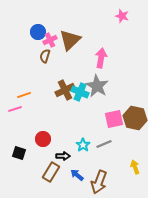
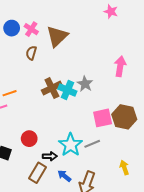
blue circle: (38, 32) -> (12, 28), moved
pink cross: (50, 40) -> (31, 29), moved, turned -32
pink arrow: (101, 58) -> (120, 66), moved
gray star: (97, 86) -> (85, 84), size x0.7
cyan star: (83, 145) -> (71, 145), size x1.6

